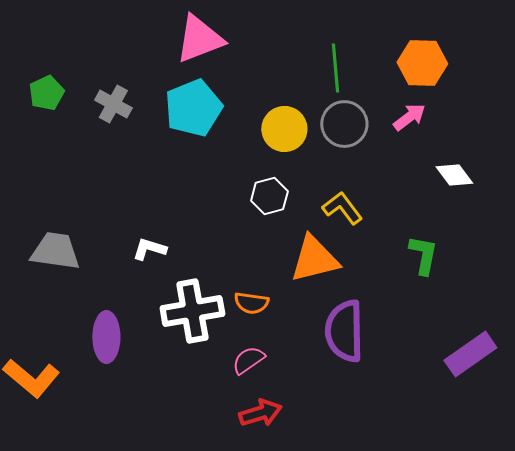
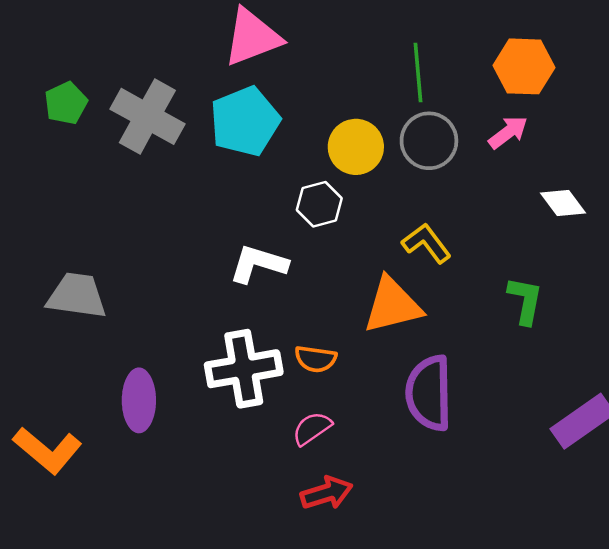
gray cross: (113, 104) -> (147, 116), size x1.6
white hexagon: (269, 196) -> (319, 204), moved
white L-shape: (149, 249) -> (258, 264), moved, size x1.4

